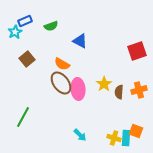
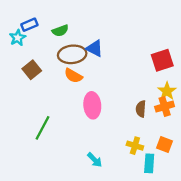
brown ellipse: (61, 83) -> (72, 54), moved, turned -60
yellow star: (104, 84) -> (167, 91), moved
green line: (23, 117) -> (42, 128), moved
orange square: (136, 131) -> (165, 144), moved
yellow cross: (114, 138) -> (135, 146), moved

